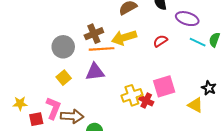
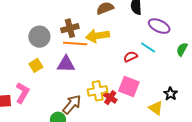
red semicircle: (160, 41) -> (130, 57), moved
cyan line: (198, 42) -> (148, 47), moved
pink square: (164, 86) -> (129, 87), turned 30
brown arrow: (72, 116) -> (72, 104), moved, turned -60

